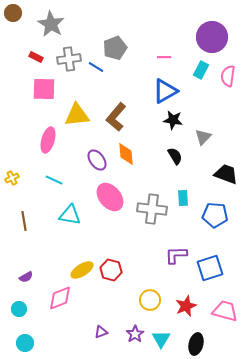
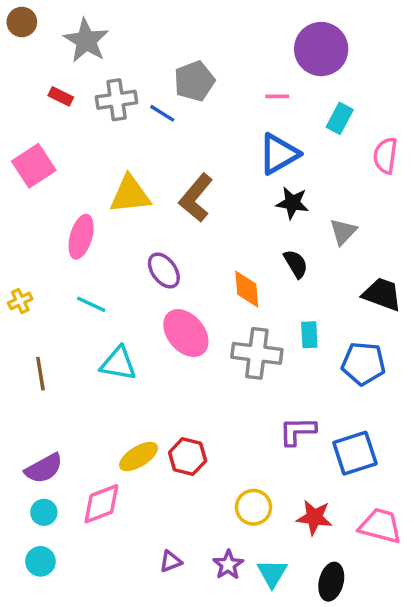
purple circle: (212, 37) -> (321, 49), moved
pink semicircle: (228, 76) -> (385, 156), moved
pink square: (44, 89) -> (34, 166), moved, turned -35
orange diamond: (126, 154) -> (247, 289), moved
purple semicircle: (26, 277) -> (44, 468), size x1.6
red star: (186, 306) -> (314, 517), turned 30
cyan circle: (19, 309) -> (44, 512), moved
cyan circle: (25, 343) -> (40, 561), moved

